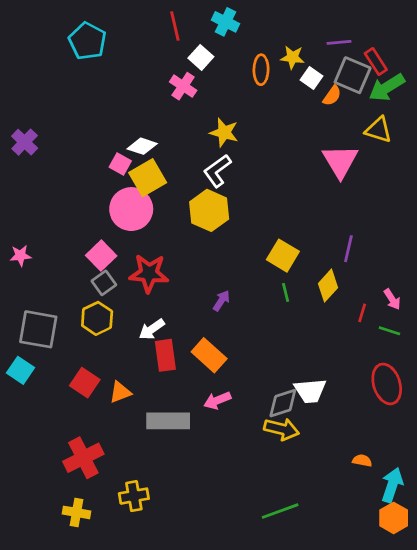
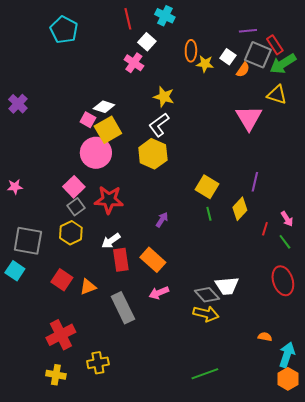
yellow star: (292, 57) -> (205, 64), moved
green line: (389, 331) -> (285, 242), turned 35
gray diamond: (283, 403) -> (207, 295), turned 65
gray rectangle: (168, 421) -> (123, 308), turned 64

